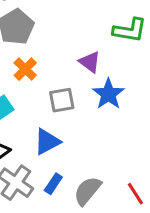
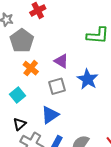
purple triangle: (90, 62) -> (61, 61), moved

